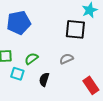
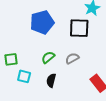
blue pentagon: (19, 23) -> (42, 22), moved
green semicircle: (31, 59) -> (48, 57), moved

